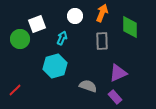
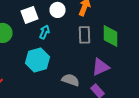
white square: (37, 24) -> (30, 15), moved
green diamond: (130, 27) -> (110, 36), moved

